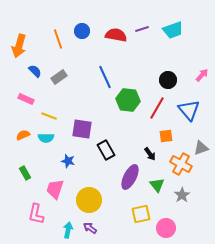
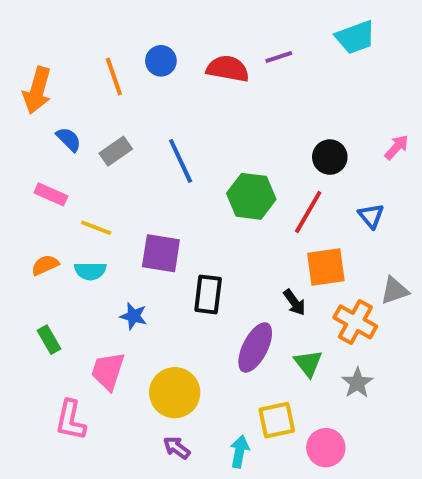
cyan trapezoid: (173, 30) -> (355, 37), moved
blue line: (105, 77) -> (181, 161), moved
blue triangle: (189, 110) -> (371, 216), size x0.6
orange square: (166, 136) -> (326, 267), size x1.5
black rectangle: (106, 150) -> (208, 294), turned 36
cyan arrow: (68, 230) -> (239, 452), moved

